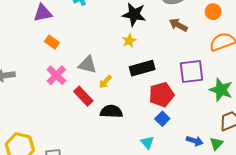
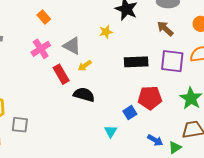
yellow star: (129, 41) -> (106, 32), moved
black rectangle: (142, 68) -> (136, 62), moved
purple square: (191, 71) -> (172, 61), moved
red pentagon: (161, 95) -> (150, 98), moved

